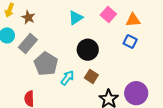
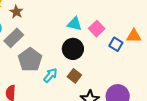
pink square: (108, 14) -> (97, 29), moved
cyan triangle: (76, 18) -> (75, 24), moved, turned 42
orange triangle: (133, 20) -> (134, 36), moved

